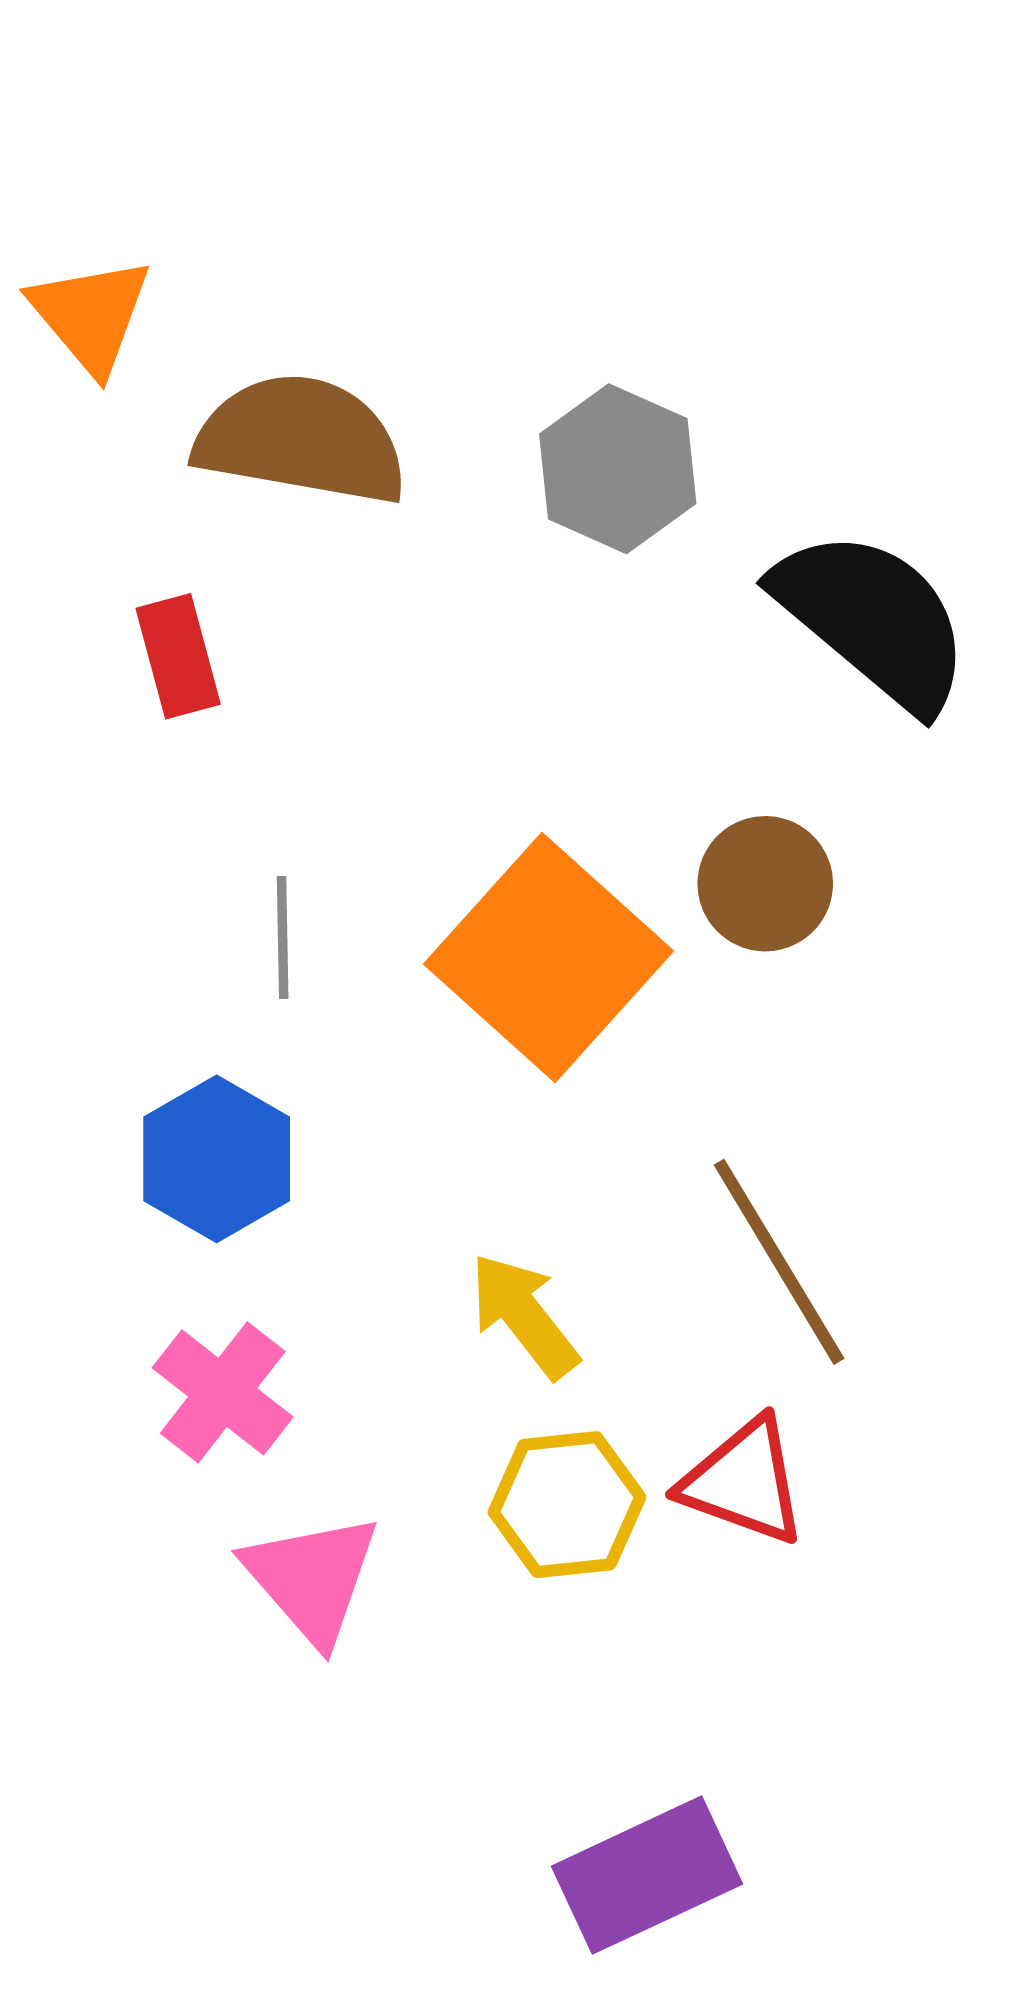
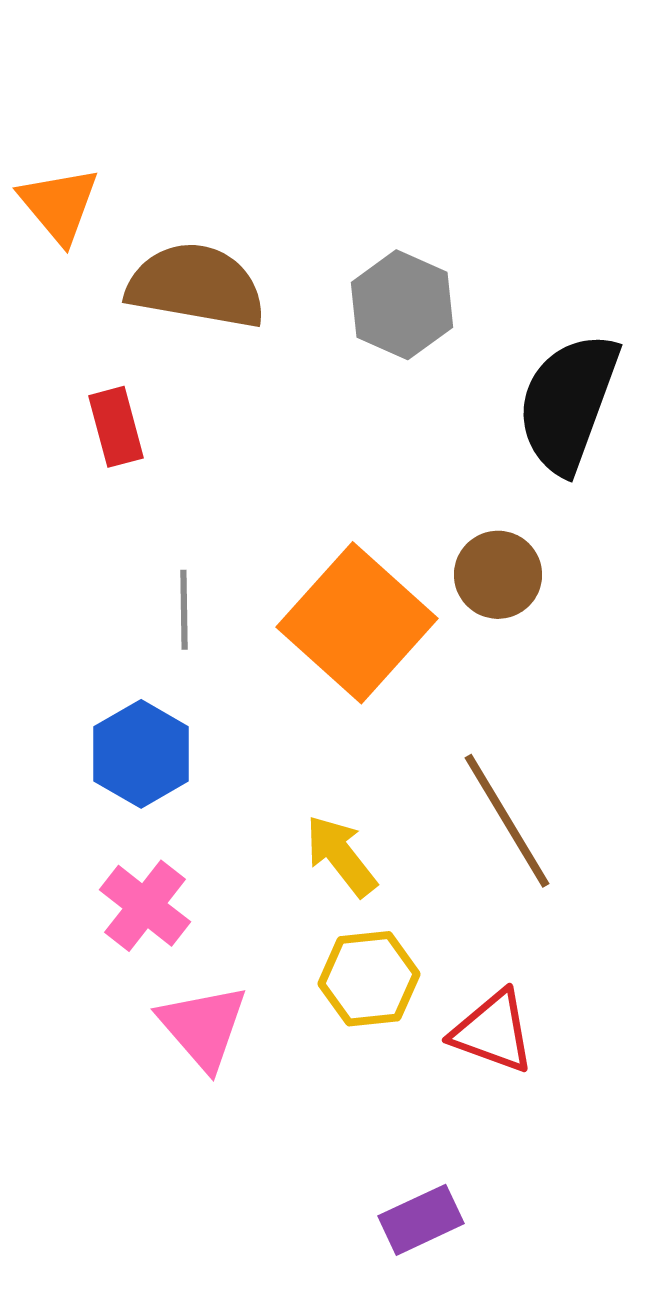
black semicircle: (873, 619) -> (568, 403), turned -110
red triangle: (744, 1482) -> (493, 1032), moved
purple rectangle: (647, 1875) -> (421, 1220), size x0.7

